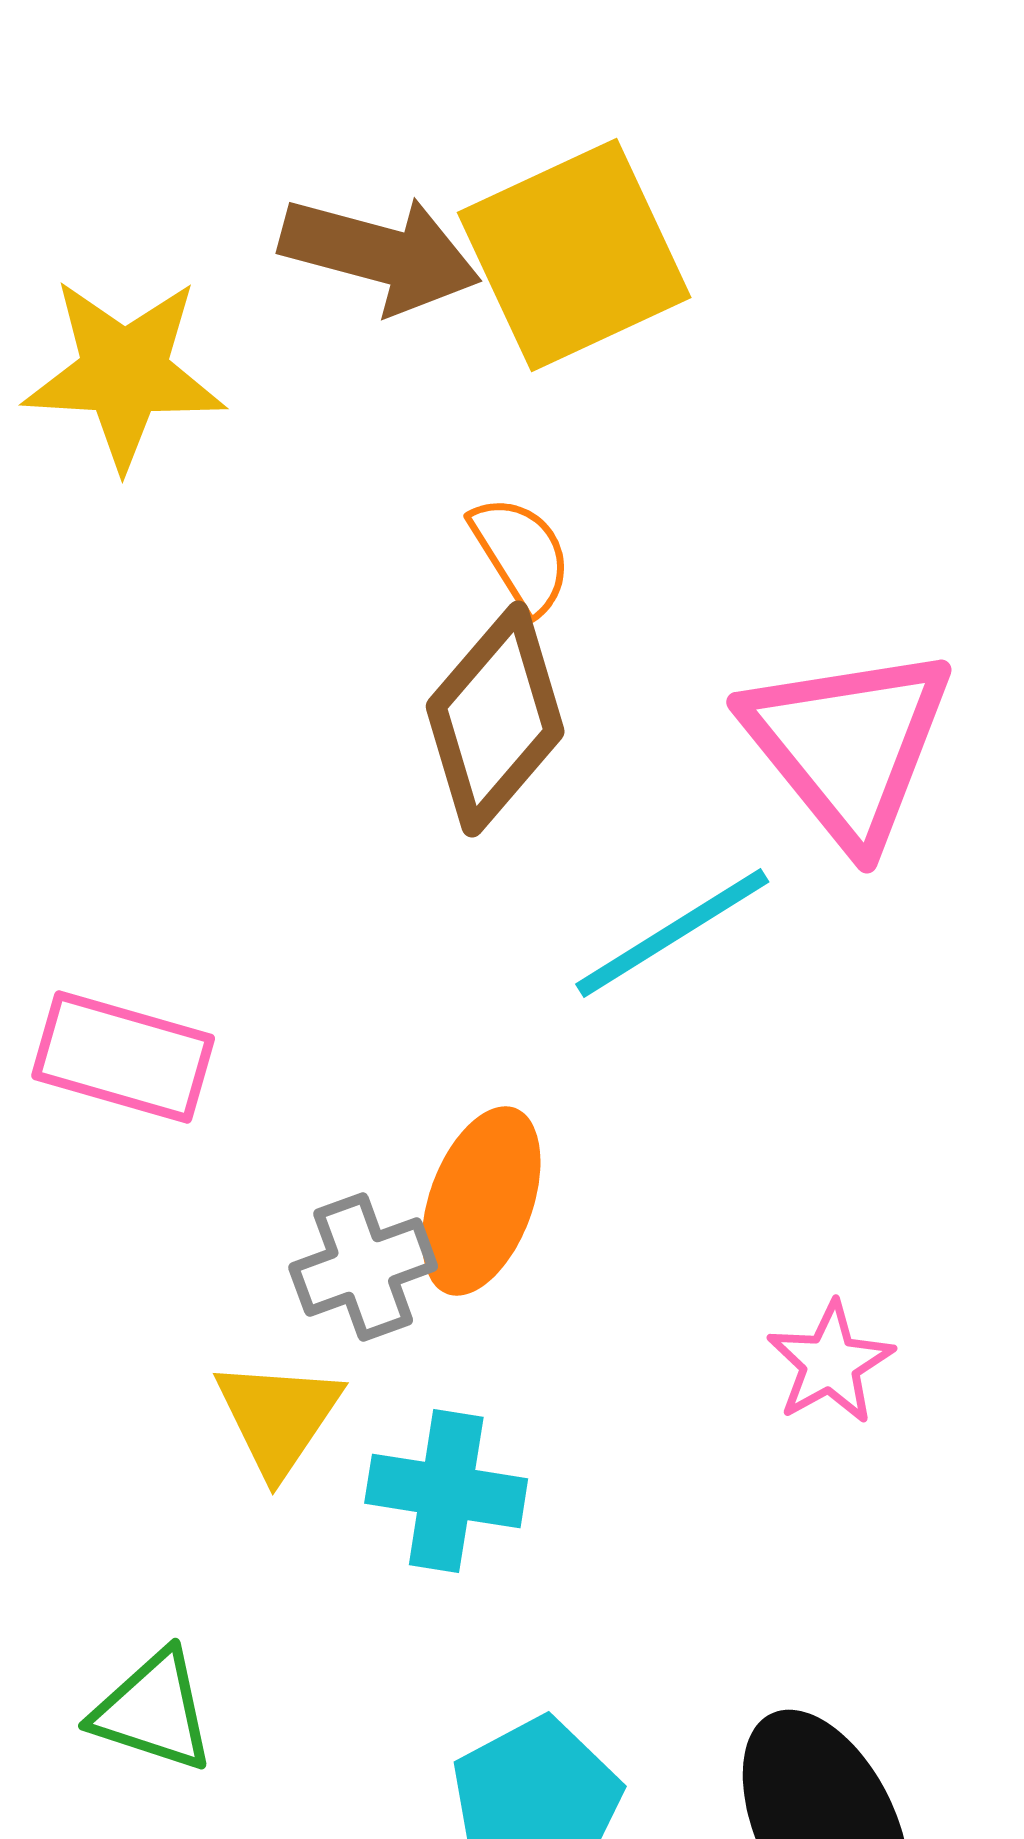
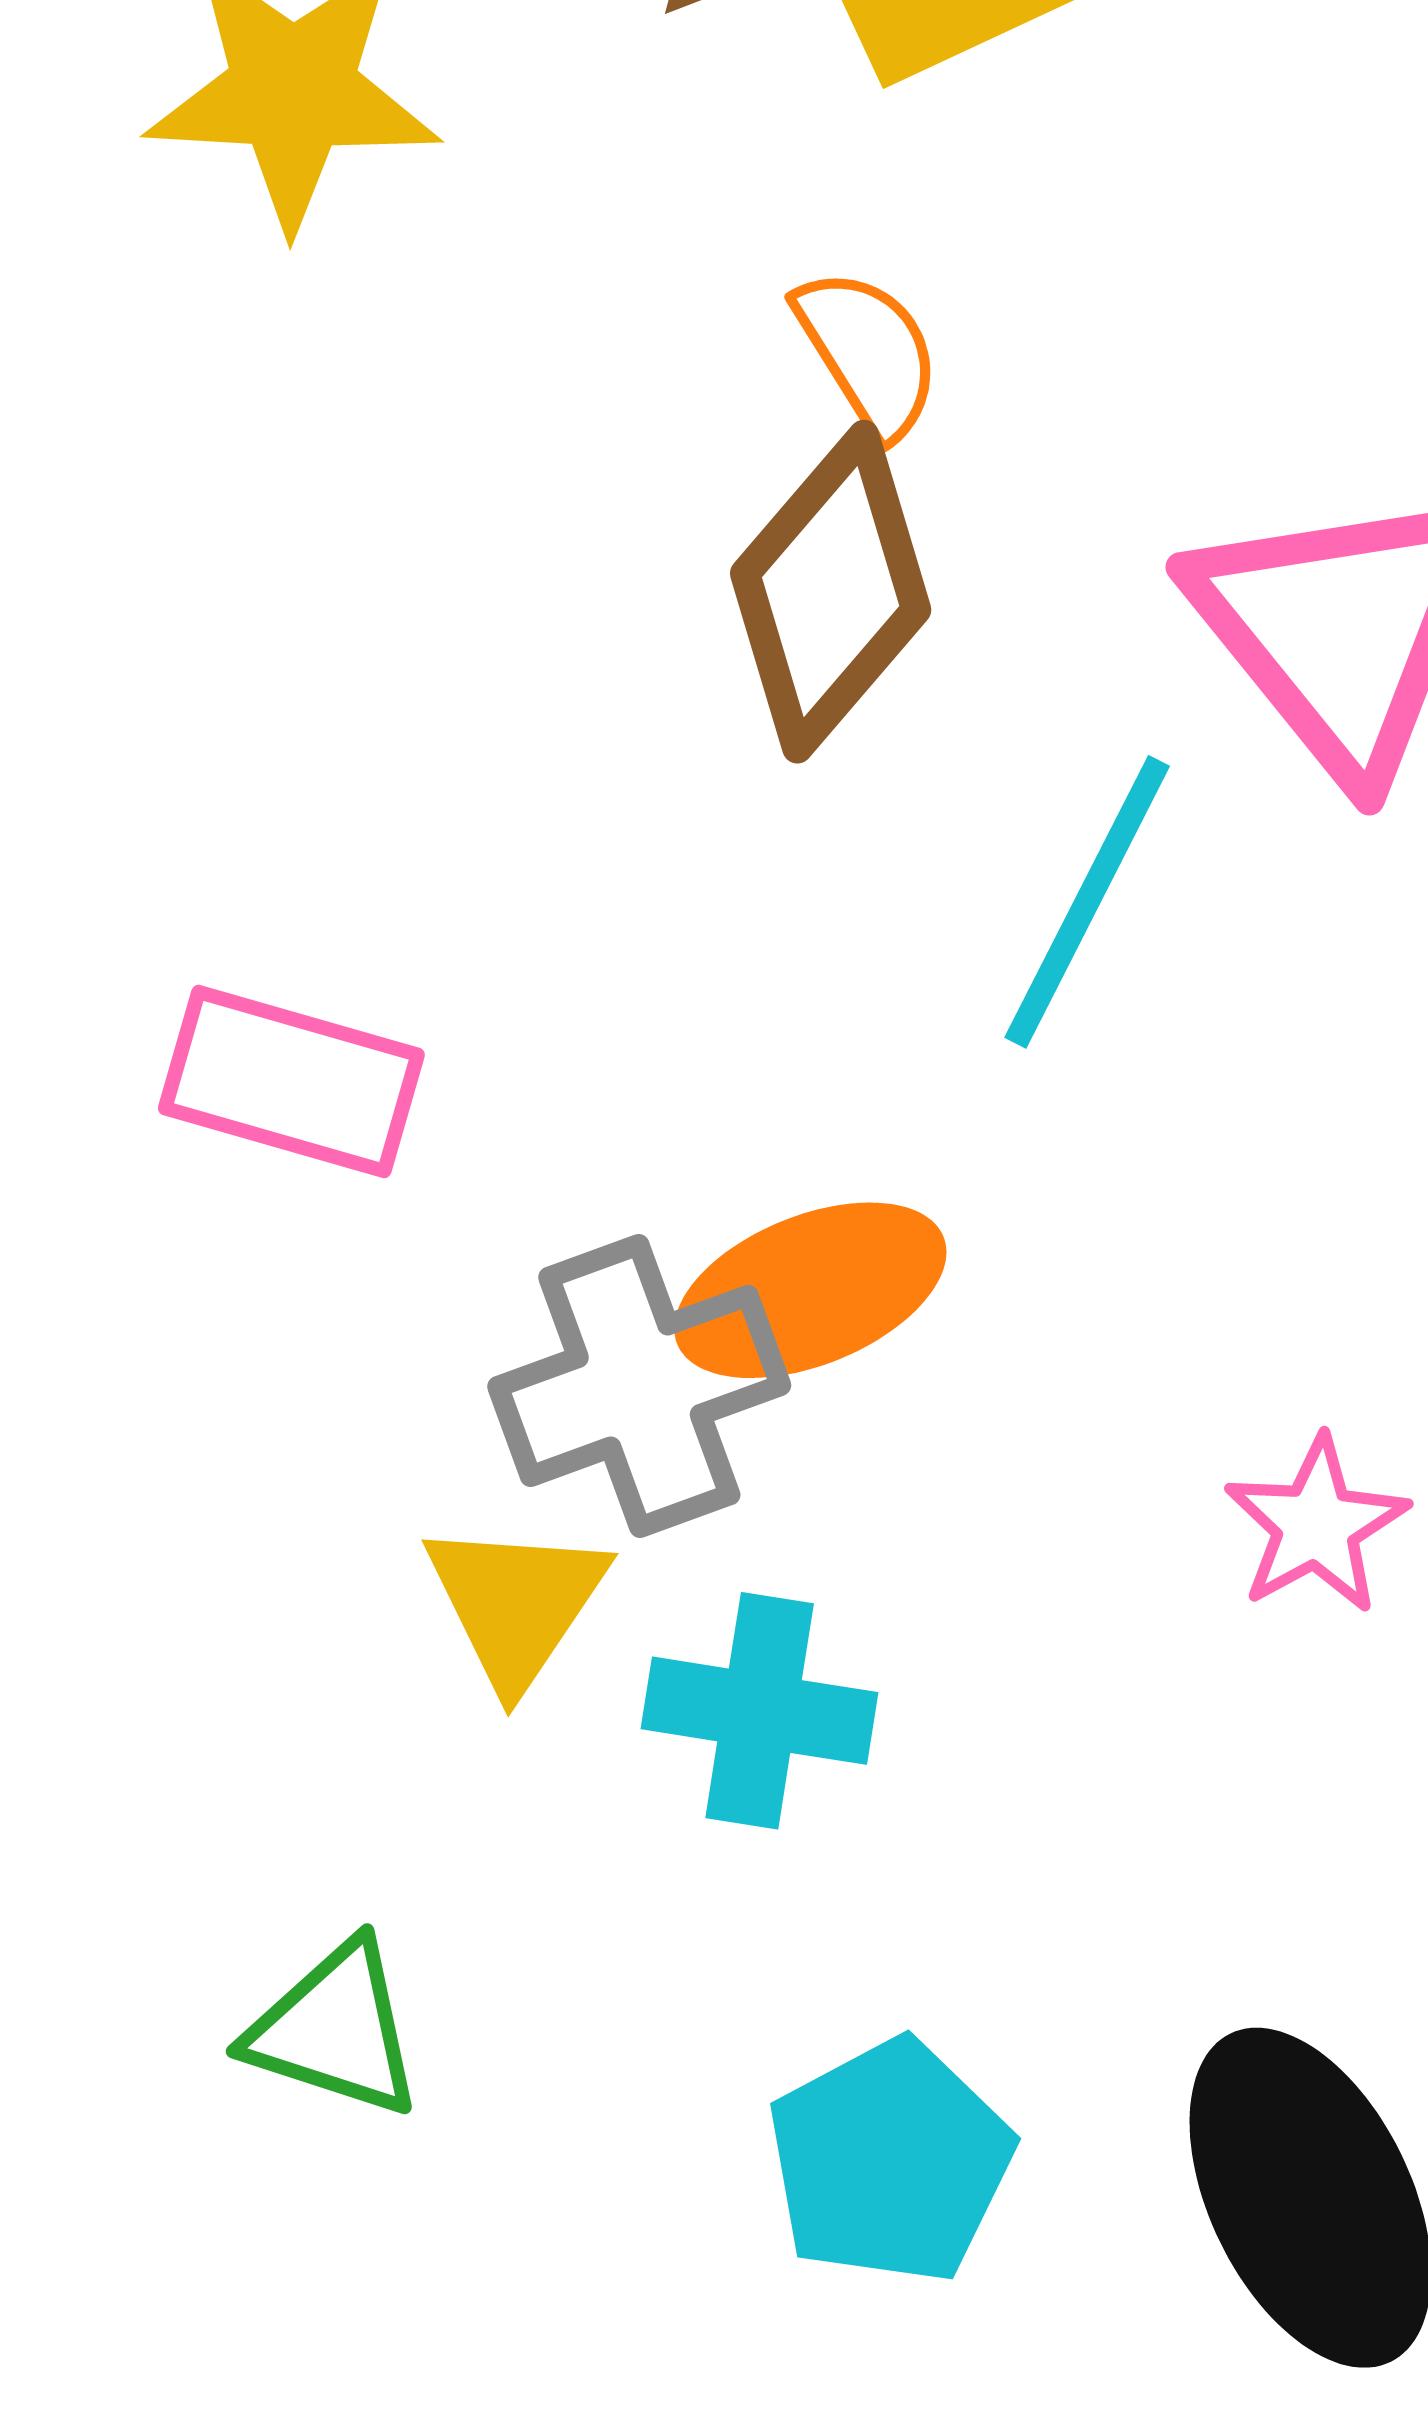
cyan line: (672, 933) -> (1087, 902), turned -31
orange ellipse: (481, 1201) -> (810, 1290), turned 48
gray cross: (363, 1267) -> (639, 1386), size x1.4

